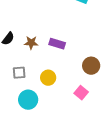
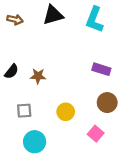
purple rectangle: (57, 44) -> (101, 69), moved
yellow circle: (48, 78) -> (66, 112), moved

